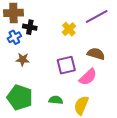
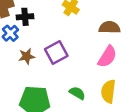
purple square: (66, 65) -> (56, 52), moved
green semicircle: (56, 100) -> (77, 93), turned 40

